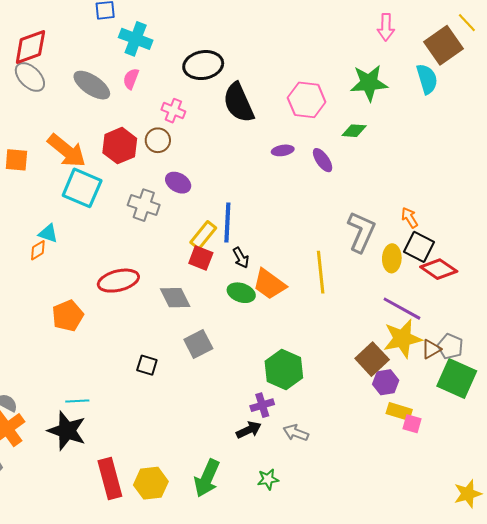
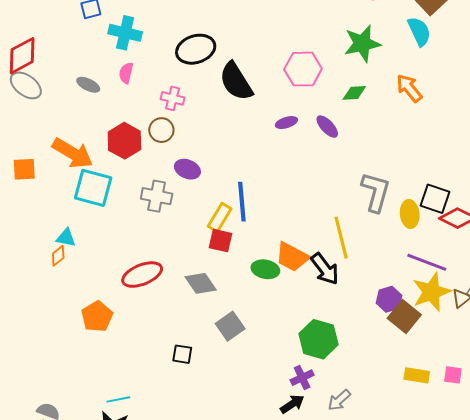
gray ellipse: (92, 85) -> (88, 85), size x0.6
orange arrow: (410, 218) -> (409, 88), moved, size x1.4
black arrow: (241, 258) -> (325, 269), moved, size x1.6
purple hexagon: (386, 382) -> (389, 299), moved
yellow rectangle: (399, 412) -> (417, 375), moved
gray arrow: (296, 433) -> (339, 400), turned -55

